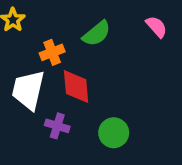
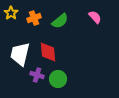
orange cross: (52, 52) -> (34, 18), moved
green circle: (114, 133) -> (58, 79), moved

